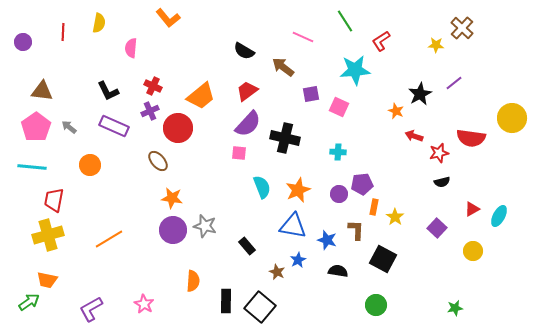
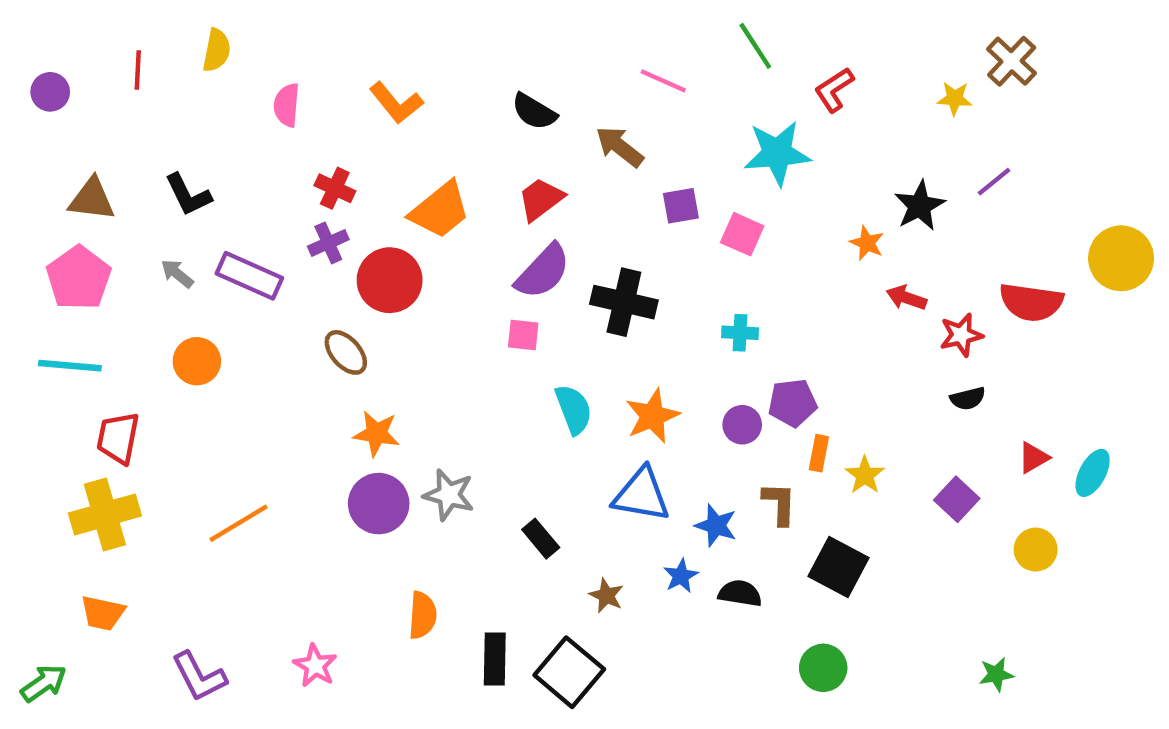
orange L-shape: (168, 18) -> (396, 103), moved
black L-shape: (108, 91) -> (188, 195), moved
gray arrow: (69, 127) -> (177, 274), moved
blue star: (298, 260) -> (681, 576), moved
green arrow: (29, 302) -> (44, 683), moved
purple L-shape: (91, 309) -> (199, 677), turned -88

